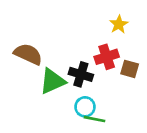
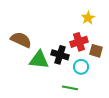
green triangle: (53, 81) -> (39, 60), turned 30
cyan circle: (85, 107) -> (81, 67), moved

